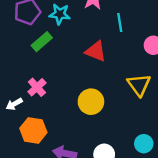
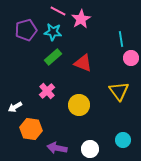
cyan line: (120, 22) -> (121, 39), moved
green rectangle: (42, 42) -> (53, 57), moved
pink cross: (37, 87) -> (47, 91), moved

